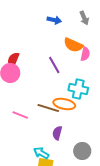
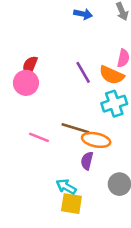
orange semicircle: (73, 45) -> (112, 75), moved
cyan cross: (78, 89) -> (114, 104), turned -30
orange ellipse: (64, 104) -> (96, 140), moved

